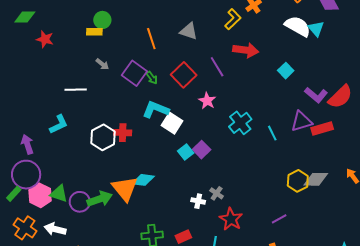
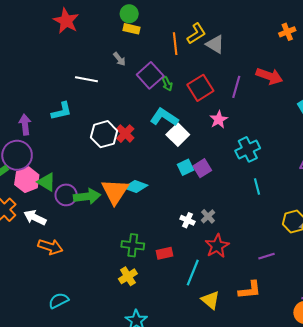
yellow L-shape: (233, 19) -> (196, 34), moved
yellow rectangle: (94, 32) -> (132, 29), moved
red star: (45, 39) -> (66, 21), size x1.4
purple line: (217, 67) -> (236, 87), turned 35
red cross: (123, 133) -> (125, 134), turned 30
cyan line: (272, 133) -> (257, 186), moved

